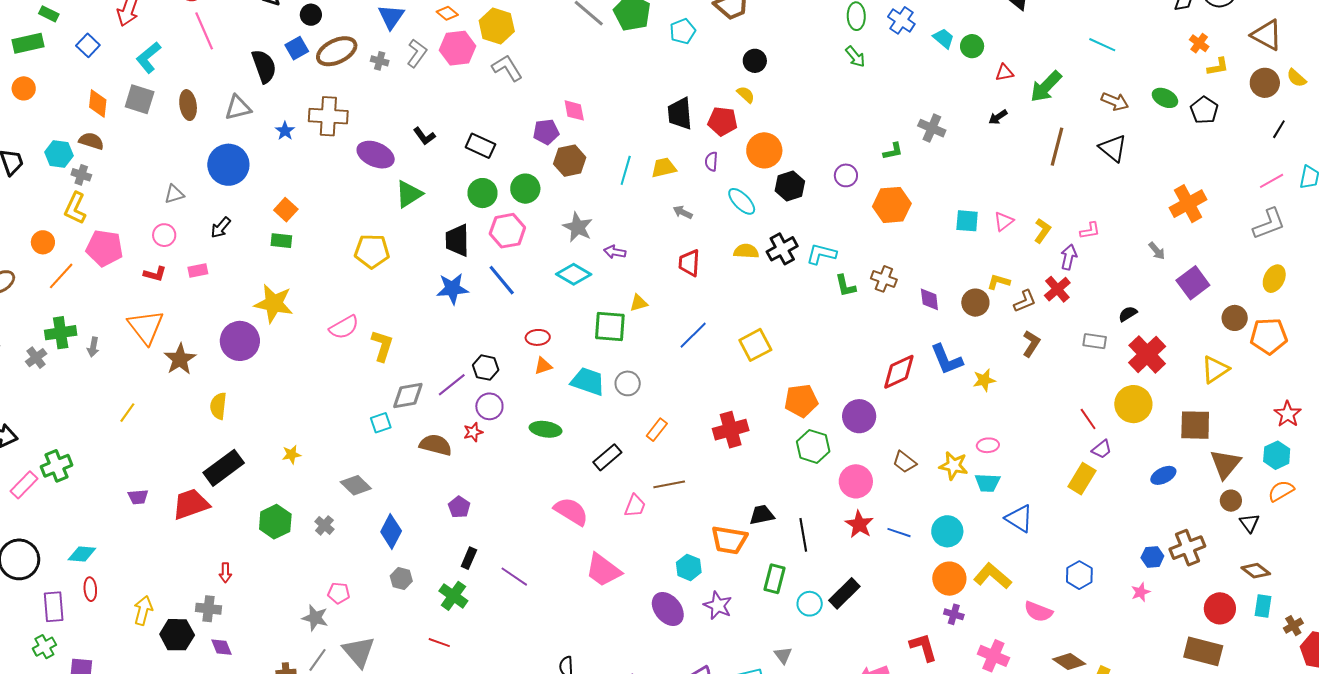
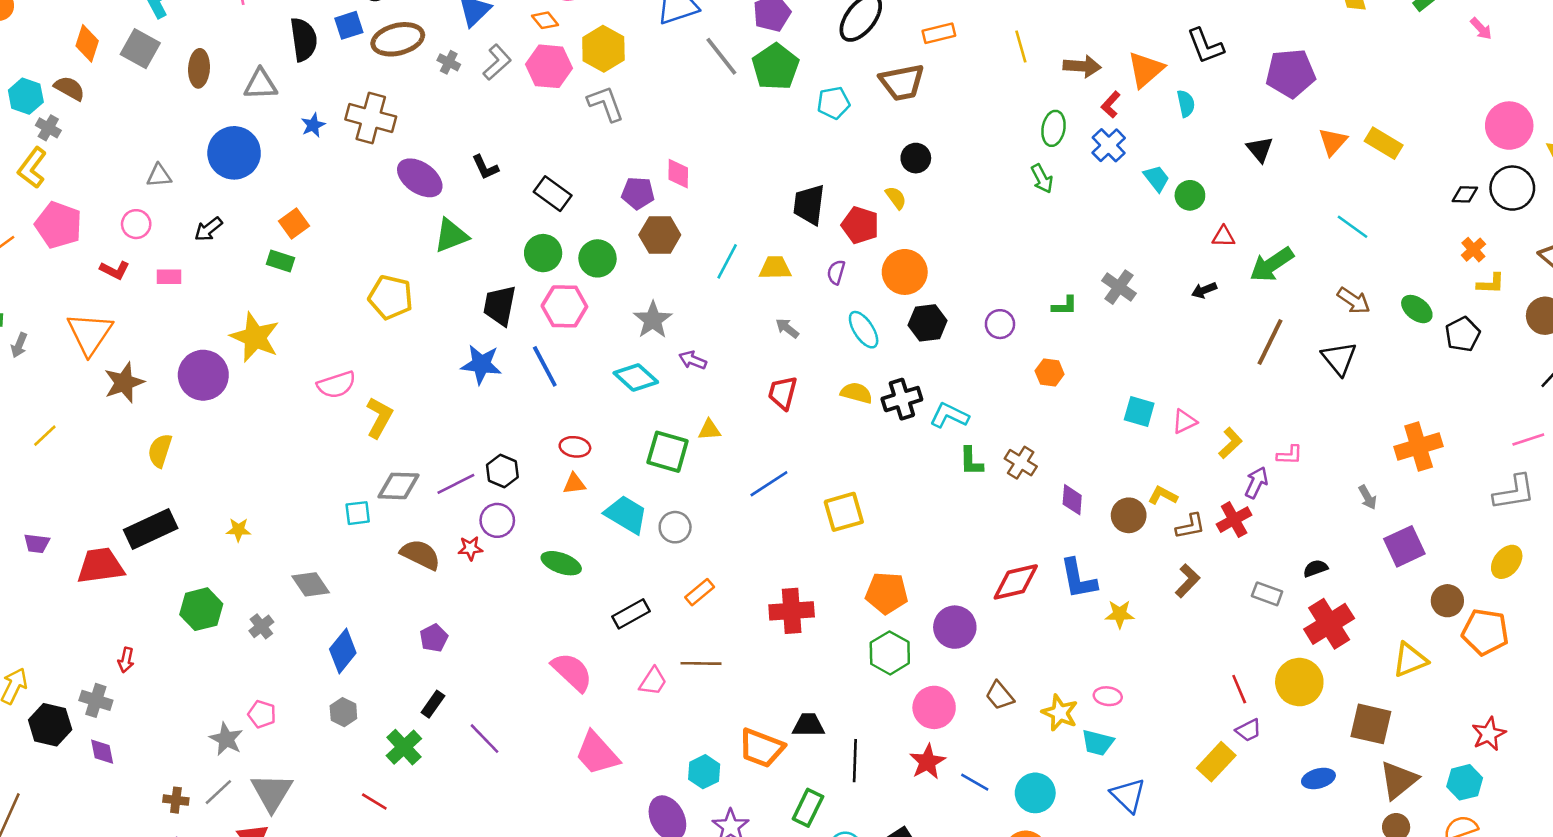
orange hexagon: (892, 205) -> (1050, 372), size x0.6

